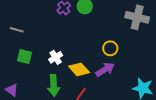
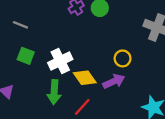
white cross: (56, 57) -> (60, 61), size x1.5

